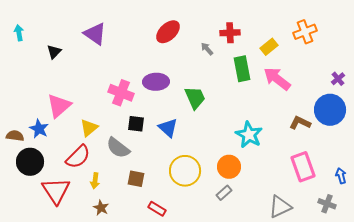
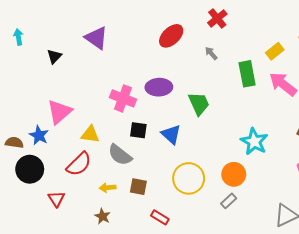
red cross: (230, 33) -> (217, 18), moved, turned -36
yellow triangle: (89, 128) -> (90, 134), turned 48
yellow arrow: (95, 181) -> (108, 188), moved, turned 77
red triangle: (56, 191) -> (56, 199), size x0.6

